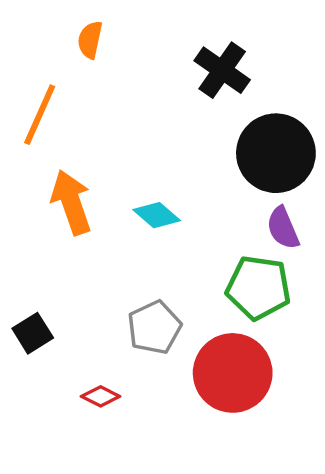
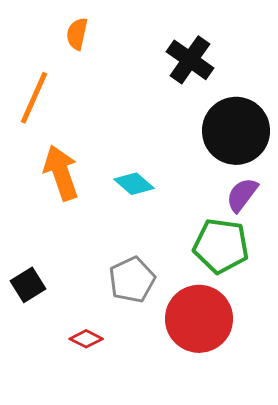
purple semicircle: (283, 228) -> (242, 195), turned 60

